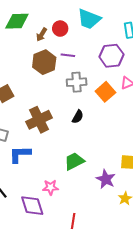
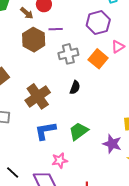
brown arrow: (42, 35) -> (27, 13), turned -72
blue L-shape: (20, 154) -> (45, 131), moved

